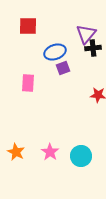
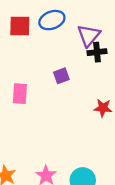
blue ellipse: (55, 52) -> (52, 20), moved

